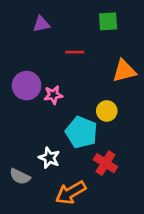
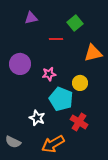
green square: (108, 21) -> (75, 23), moved, turned -35
pink star: (53, 95) -> (49, 74), moved
gray semicircle: (20, 176) -> (13, 142), moved

